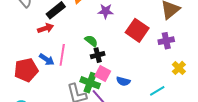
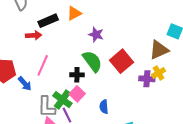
green semicircle: (91, 41) -> (92, 61), moved, size x1.6
blue arrow: (47, 59) -> (25, 84), moved
yellow cross: (179, 68) -> (159, 73), moved
blue semicircle: (123, 81) -> (104, 107), moved, turned 56

